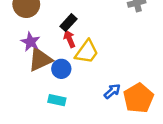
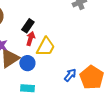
red arrow: (69, 39) -> (30, 39), turned 48

